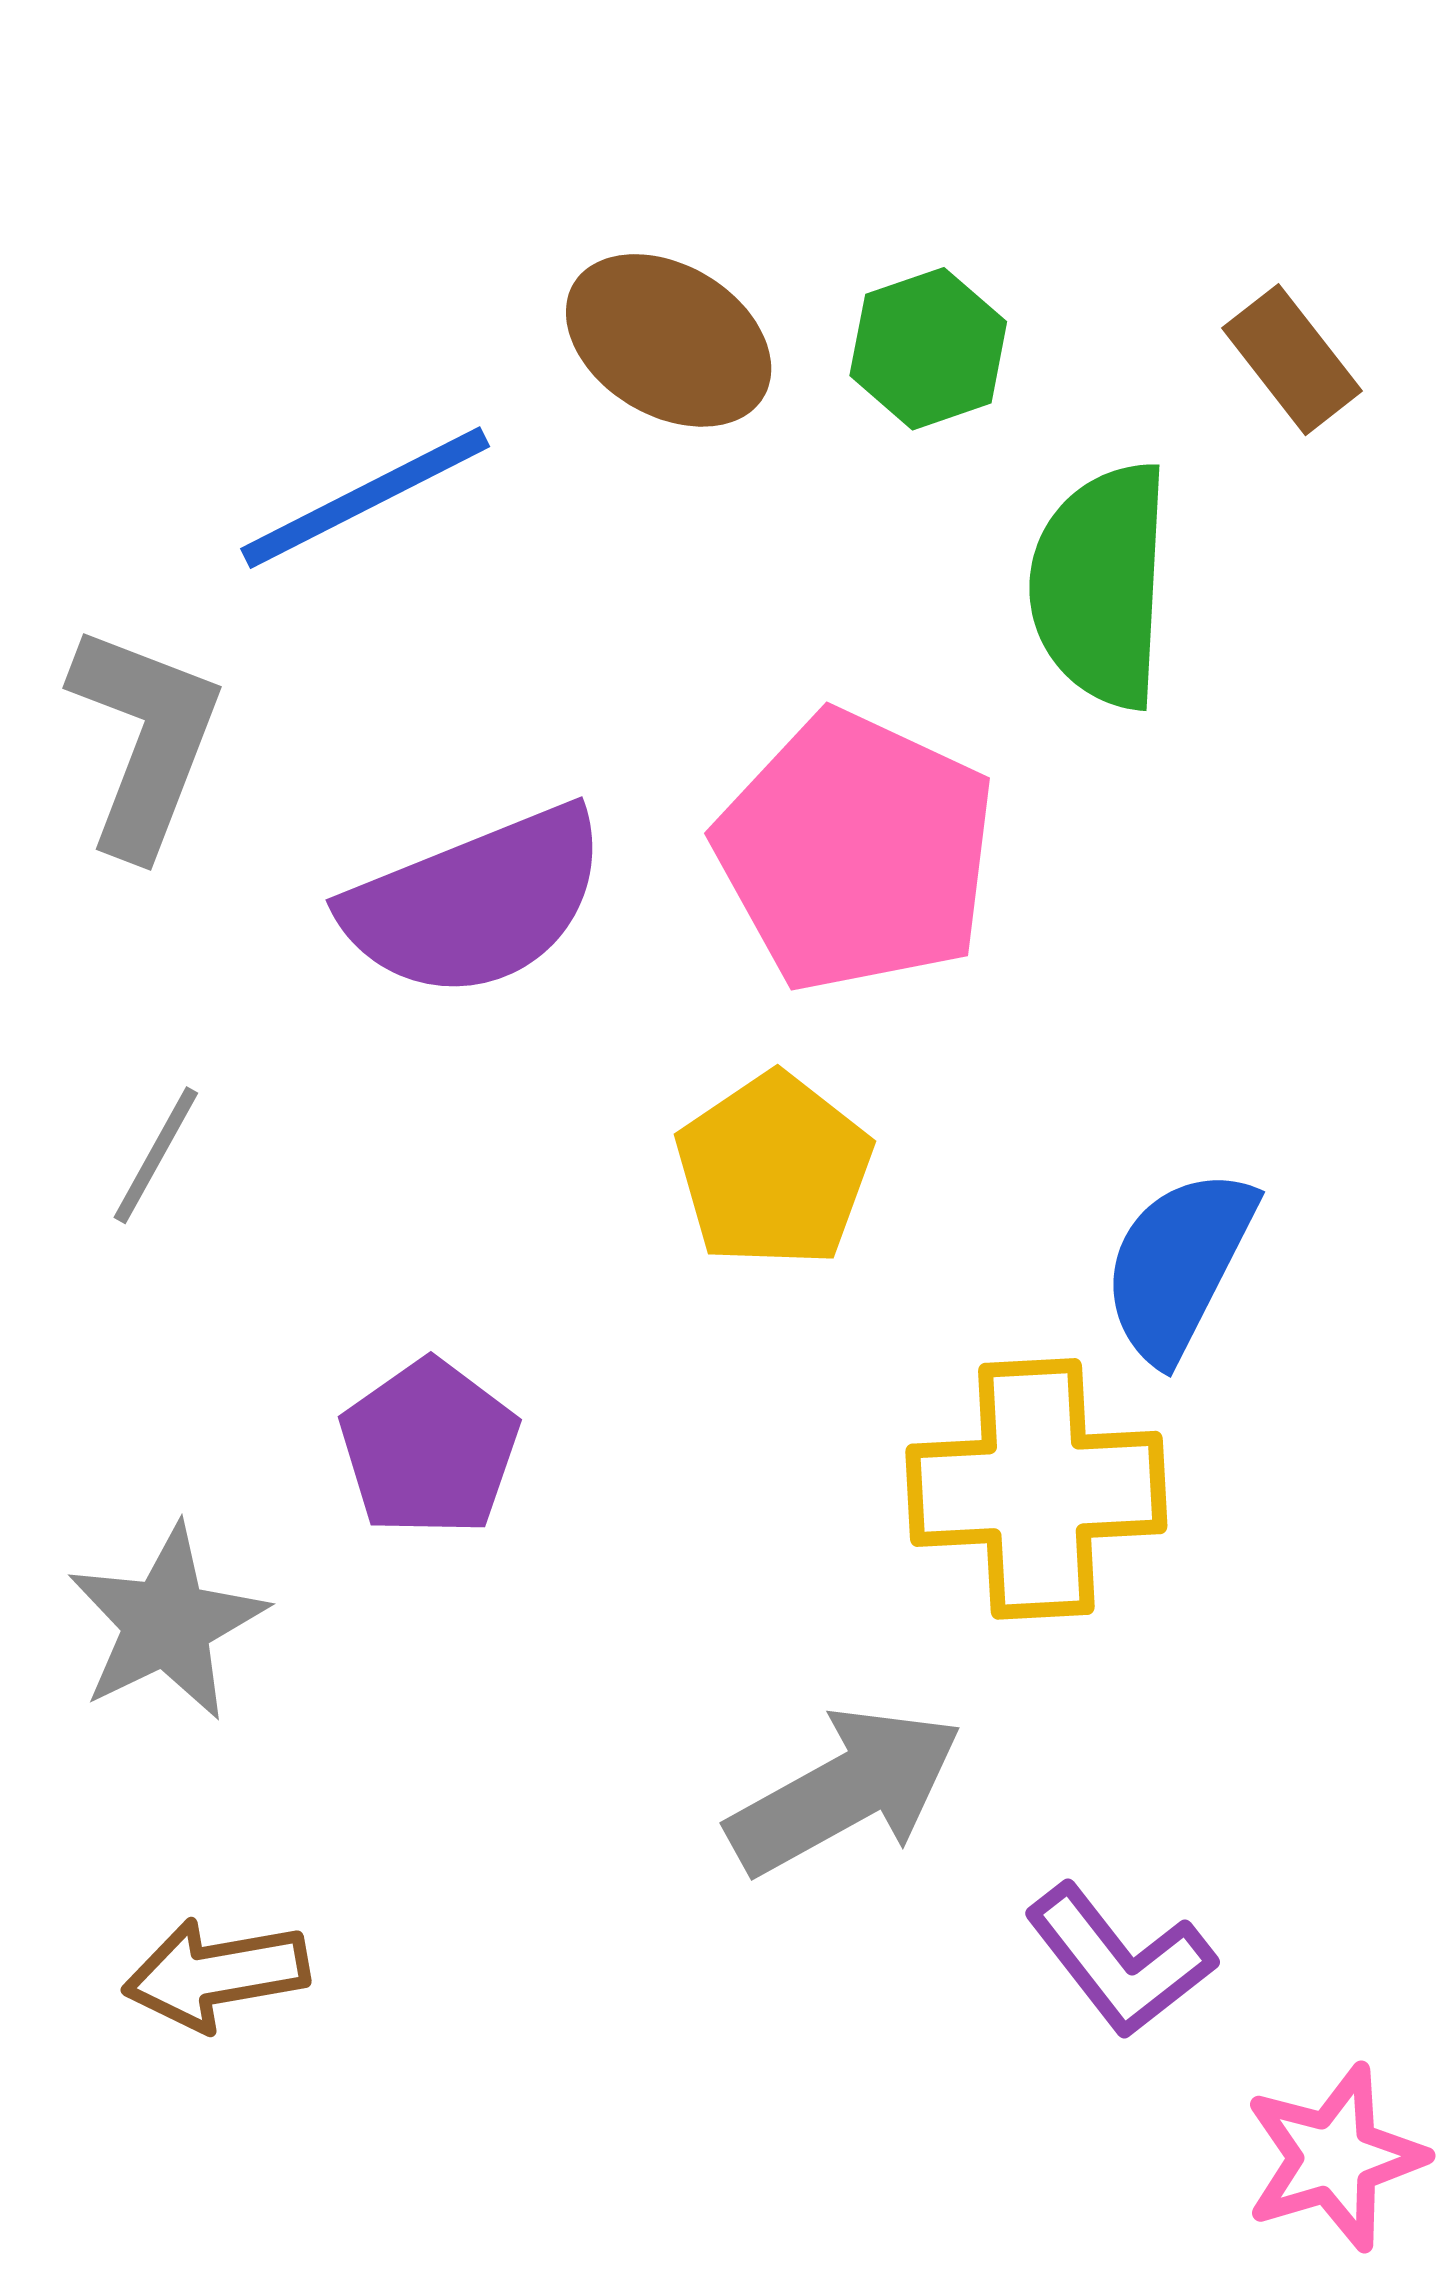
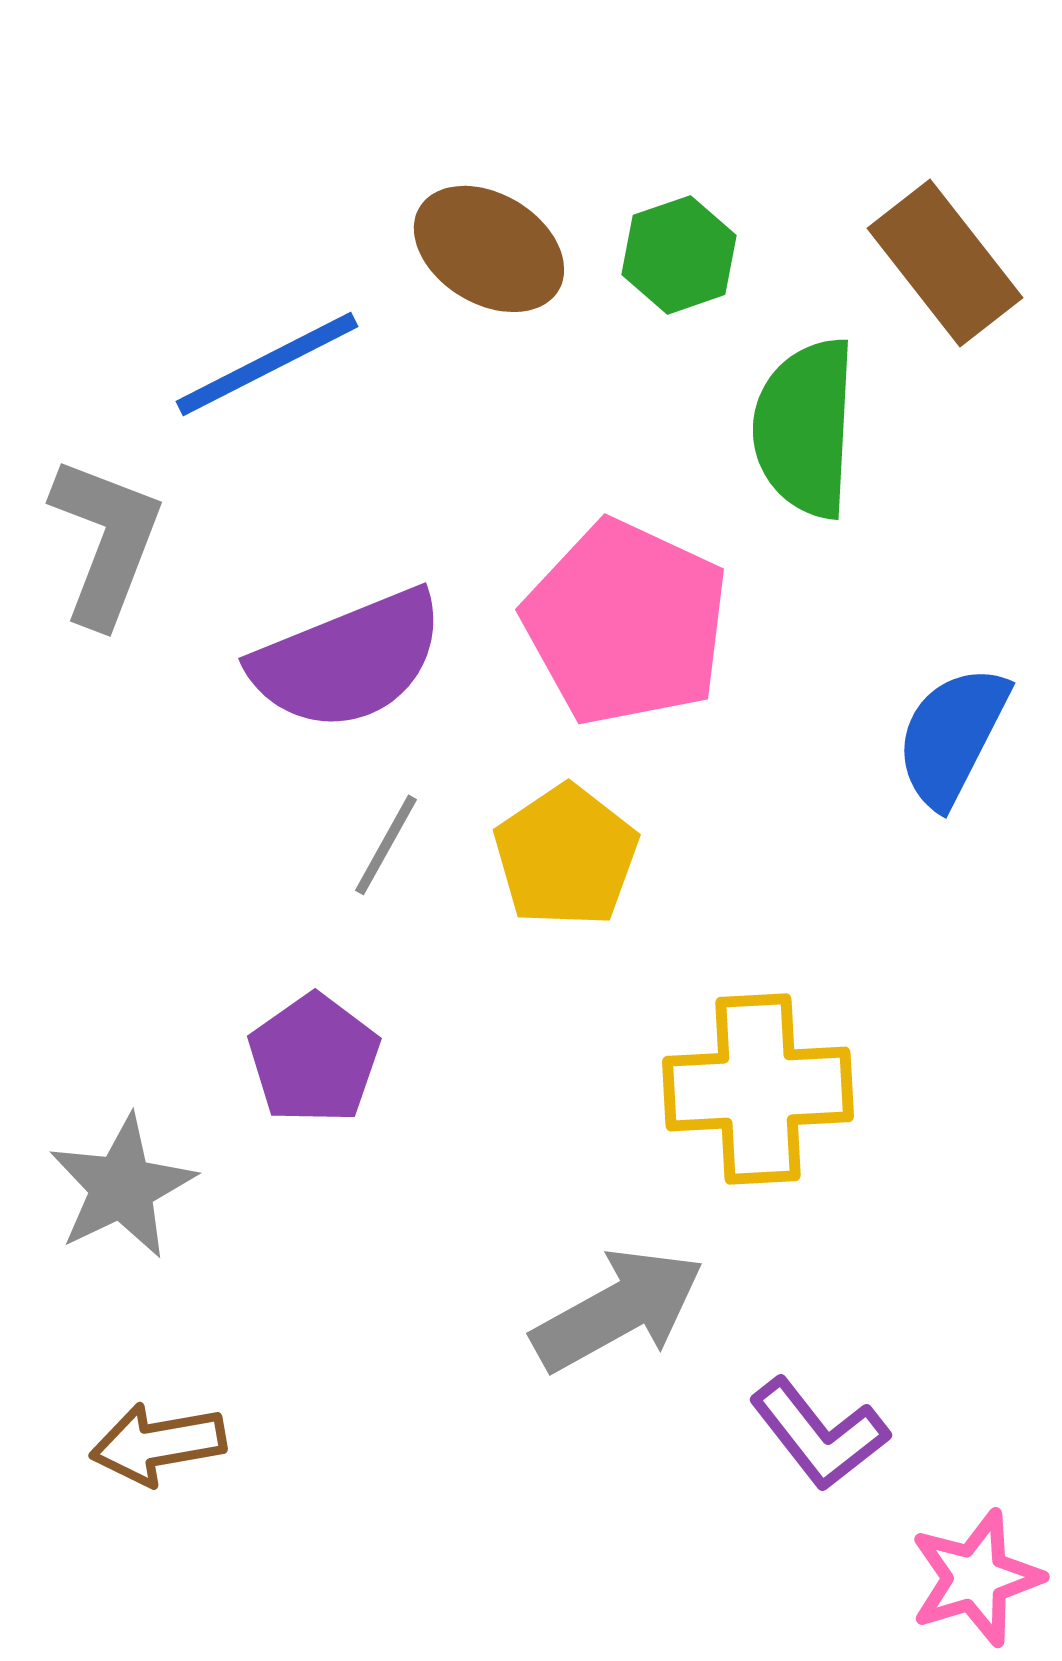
brown rectangle: (1292, 360) -> (945, 263), size x1.5
gray line: (156, 1155) -> (386, 845), moved
blue semicircle: (1179, 1265) -> (952, 736), moved

